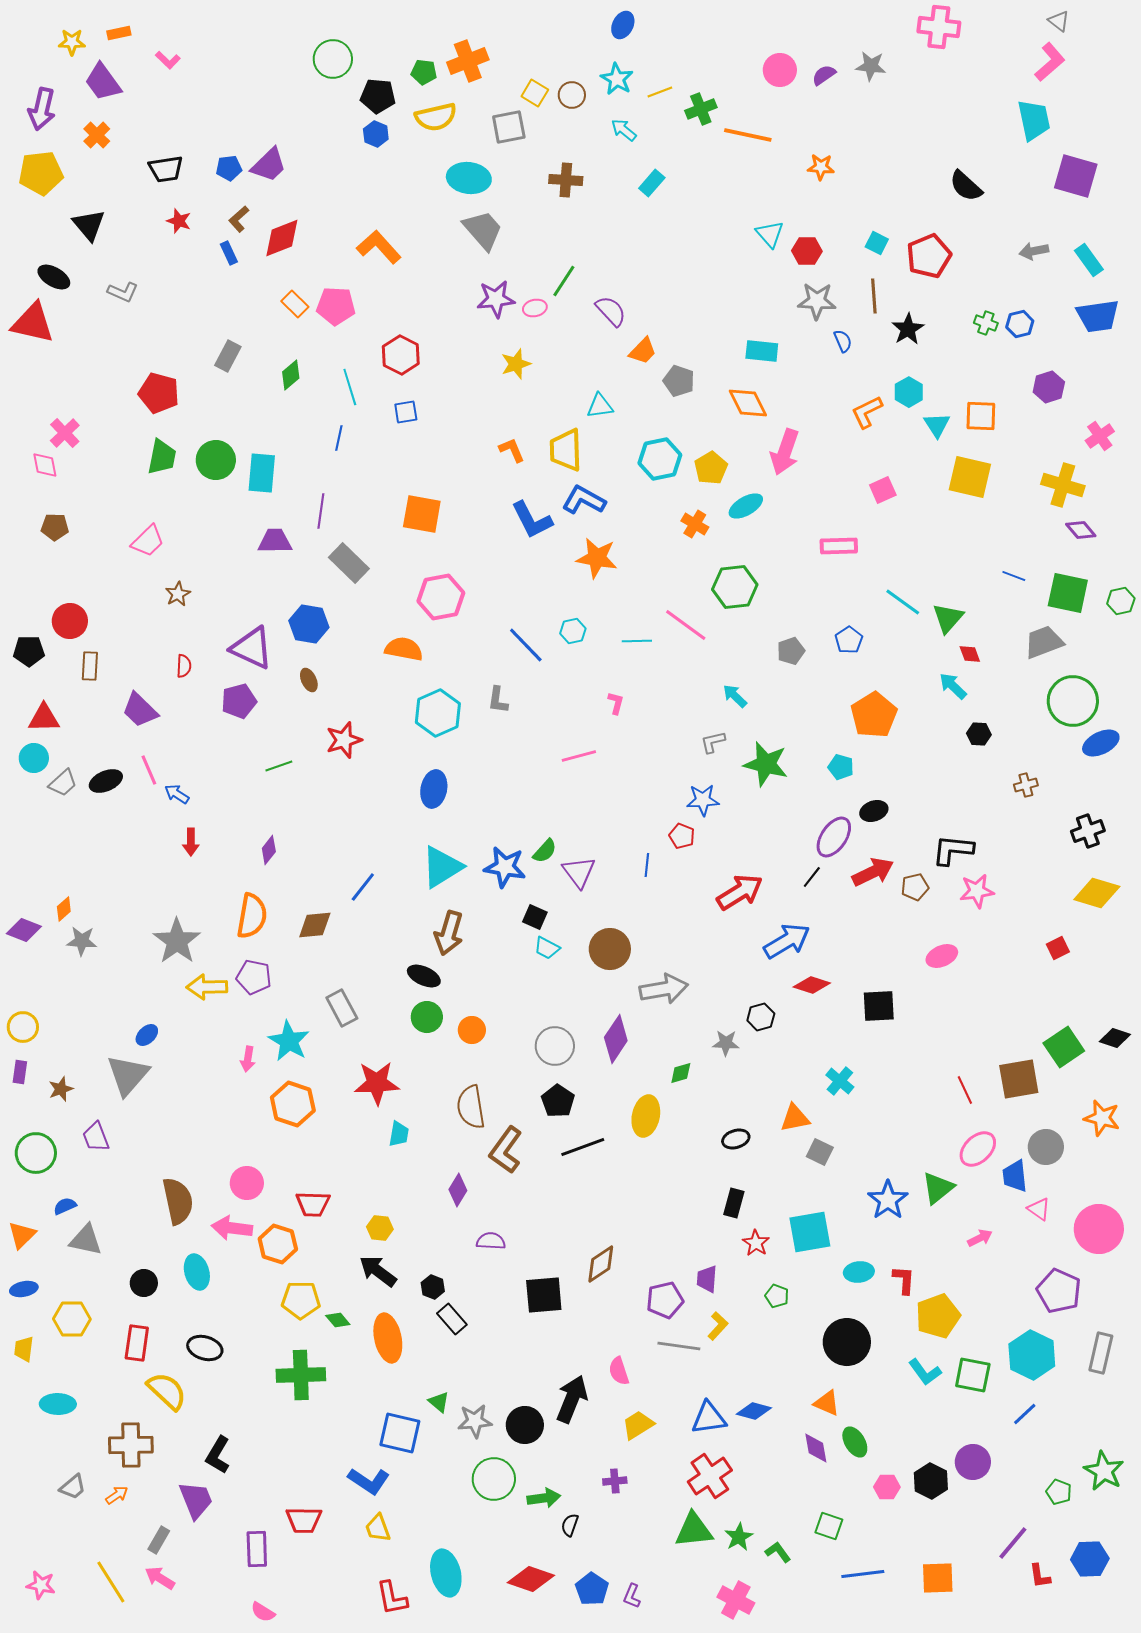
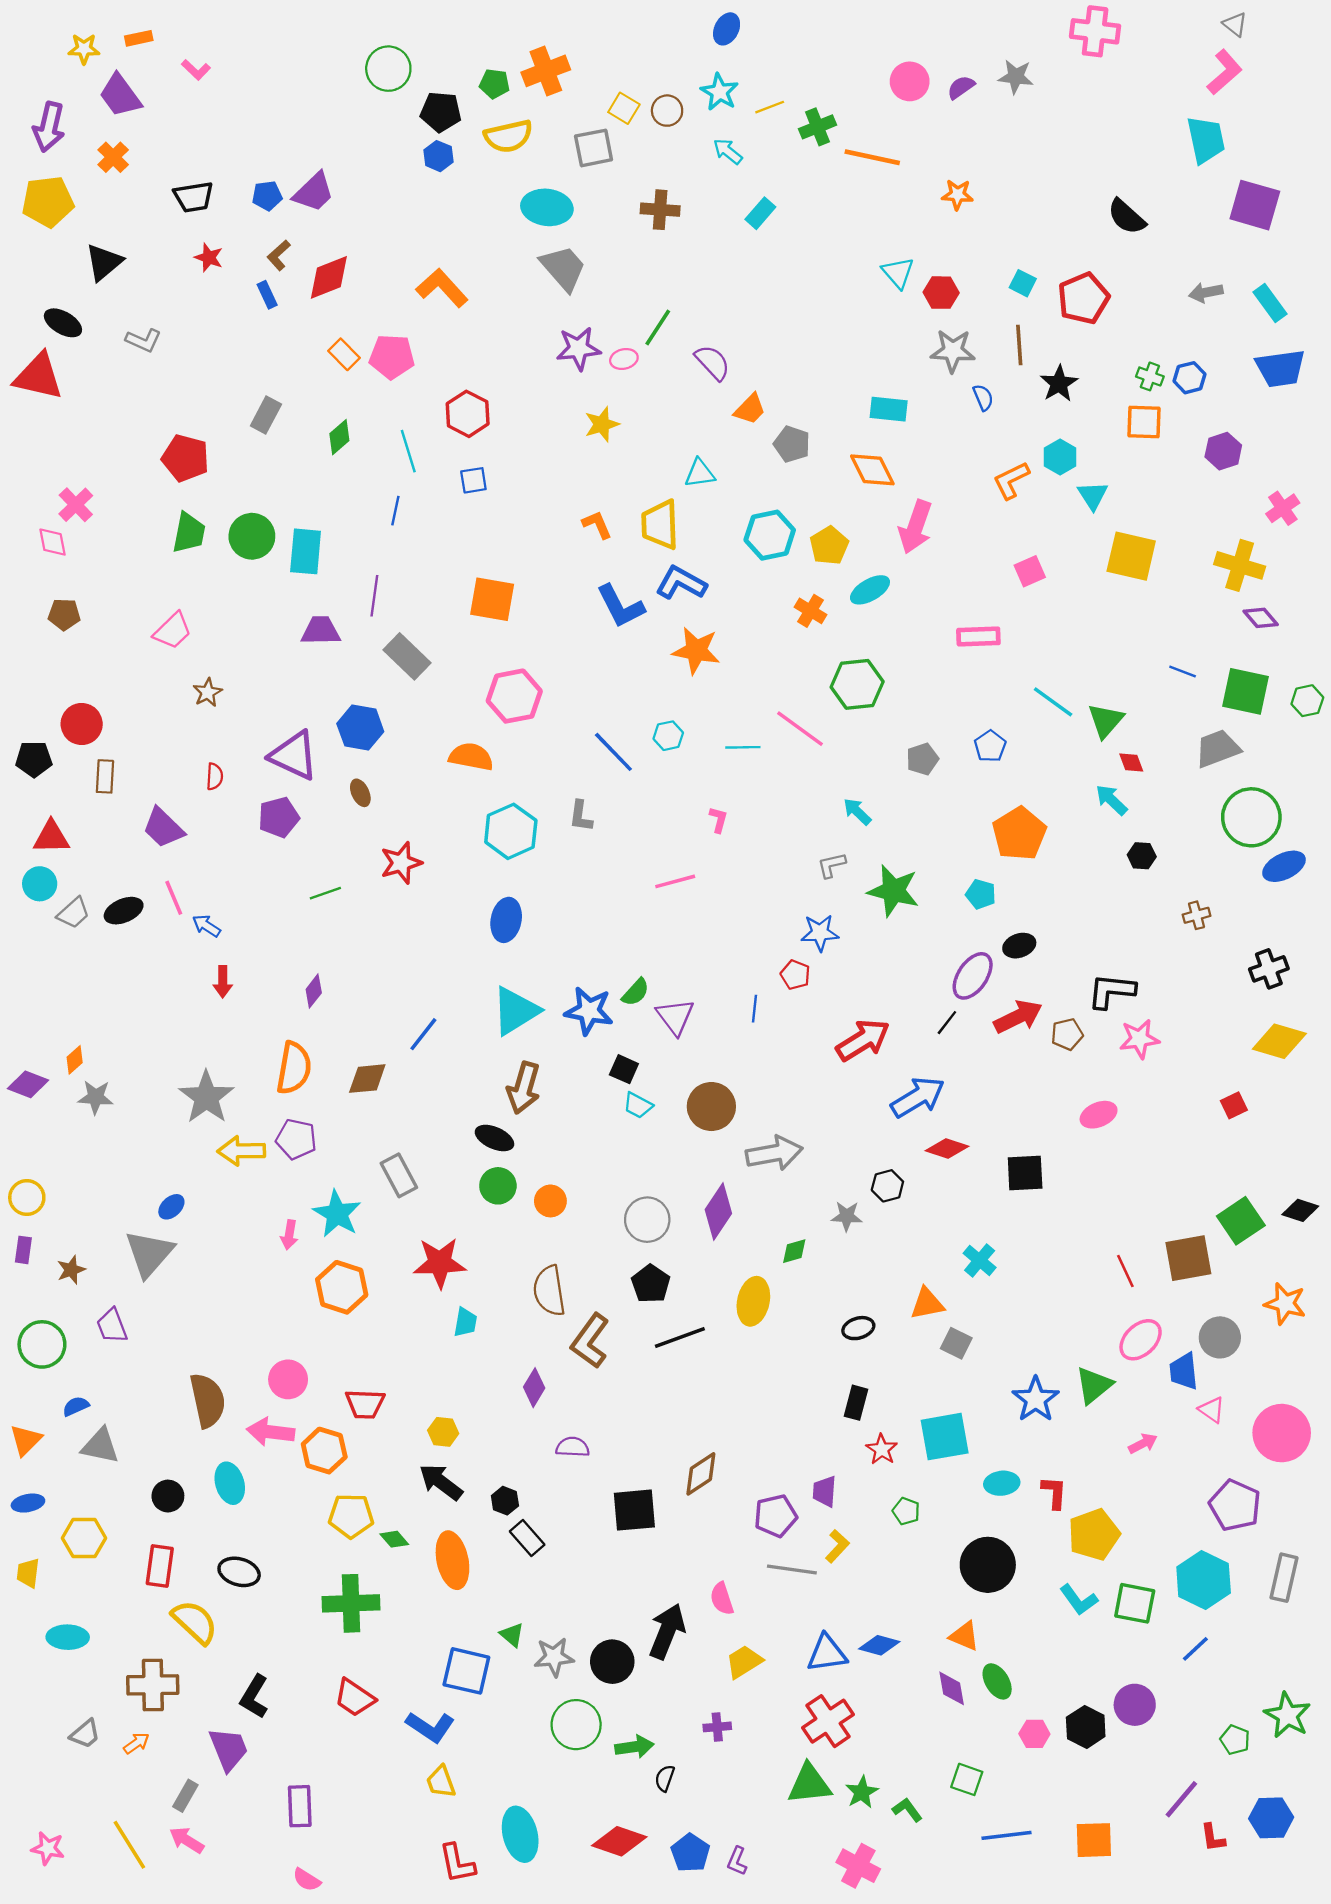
black triangle: (89, 225) -> (104, 262), turned 30
orange square: (981, 416) -> (1144, 422), moved
red trapezoid: (304, 1520) -> (355, 1698), moved, turned 33

